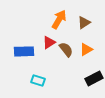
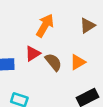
brown triangle: (84, 22) -> (87, 26), moved

